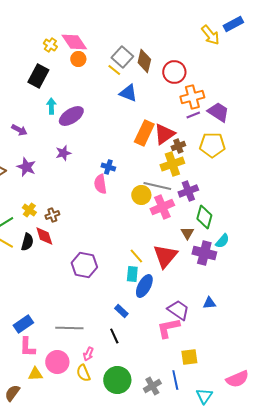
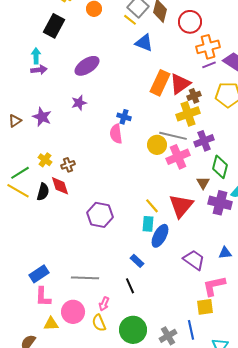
cyan arrow: (51, 106) -> (36, 56), moved
purple arrow: (19, 130) -> (39, 70), moved, turned -35
pink L-shape: (168, 328) -> (214, 286), moved

